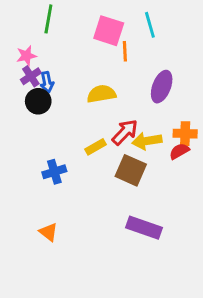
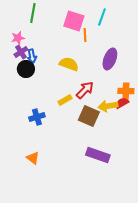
cyan line: (150, 25) -> (102, 17), turned 36
yellow semicircle: (101, 94) -> (69, 64), turned 30
yellow arrow: (147, 141) -> (108, 106), moved

